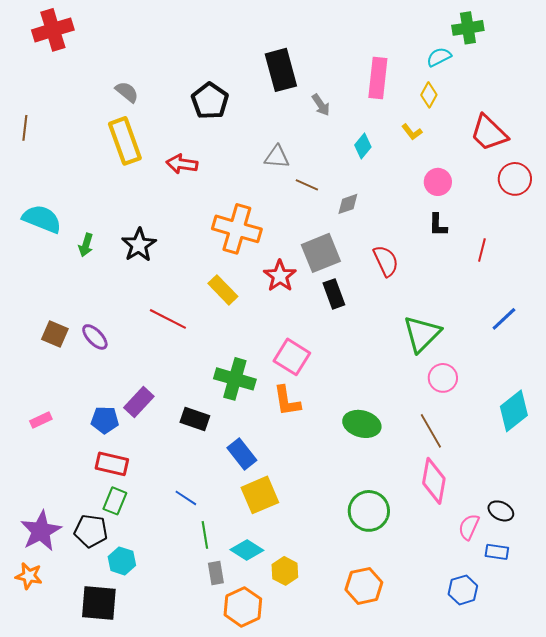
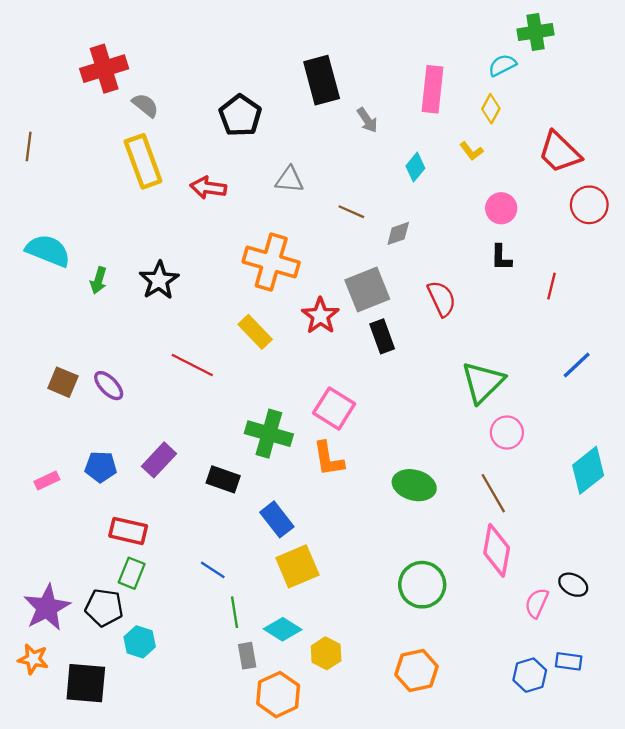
red cross: (53, 30) -> (104, 69), moved
gray triangle: (277, 157) -> (289, 180), moved
blue pentagon: (105, 420) -> (101, 467), moved
blue rectangle: (497, 552) -> (569, 661), moved
black square: (99, 603) -> (86, 683), moved

